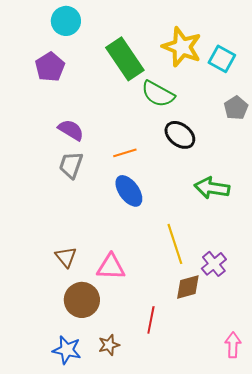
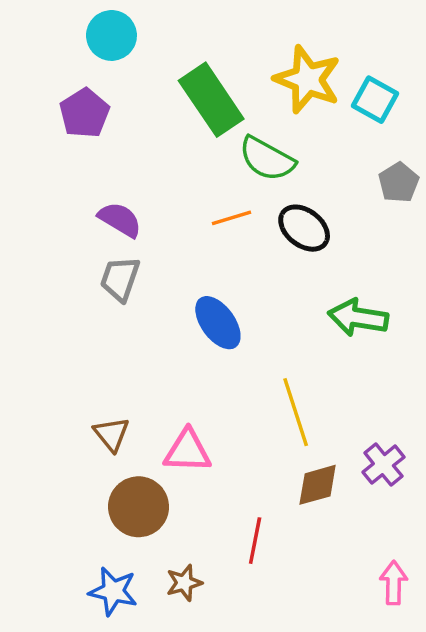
orange line: (125, 153) -> (231, 218), moved
purple cross: (214, 264) -> (383, 465), moved

